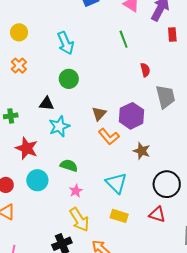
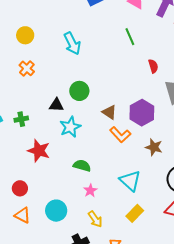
green circle: (69, 79) -> (79, 91), moved
brown triangle: (99, 114) -> (109, 112), turned -35
cyan circle: (37, 180) -> (56, 211), moved
yellow rectangle: (119, 216) -> (135, 213), turned -60
yellow arrow: (79, 220) -> (95, 219), size x0.7

